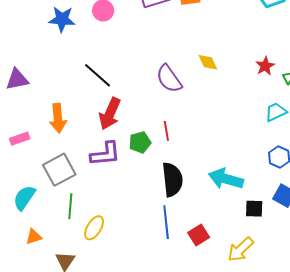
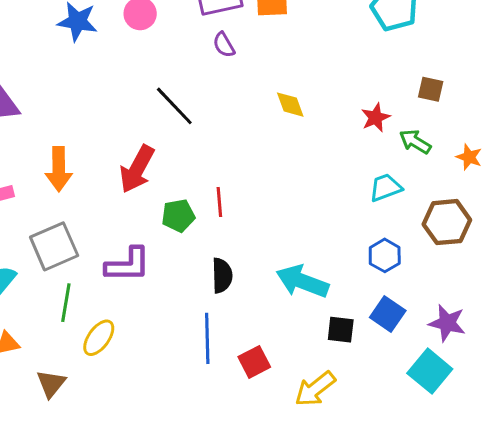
black line: (97, 75) -> (174, 106), moved
purple semicircle: (169, 79) -> (224, 45), moved, size x0.6
purple L-shape: (105, 154) -> (128, 265), moved
black semicircle: (172, 180) -> (222, 276), size x0.7

